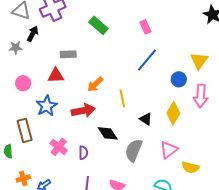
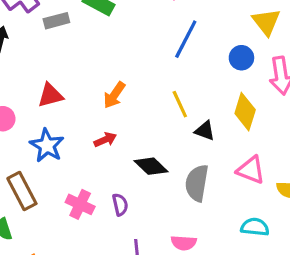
gray rectangle: (68, 54) -> (56, 21), moved
yellow line: (122, 98) -> (180, 104), moved
red arrow: (83, 111) -> (105, 140), size x0.6
pink triangle: (169, 150) -> (251, 170), turned -48

